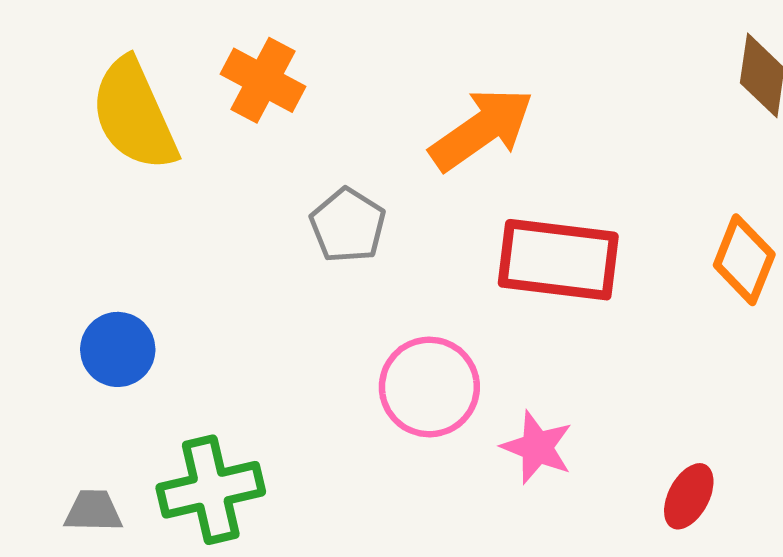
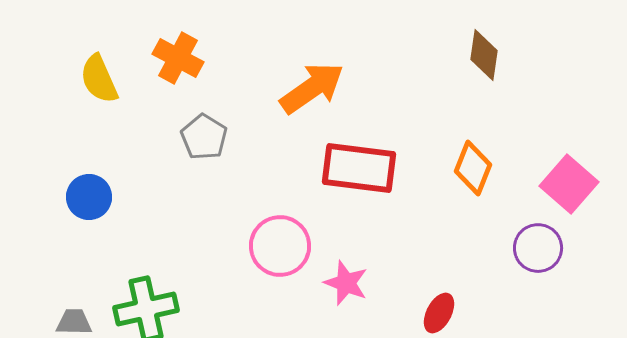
yellow semicircle: (134, 115) -> (99, 79), size x0.7
gray pentagon: (348, 225) -> (204, 137), moved
blue circle: (118, 349) -> (89, 197), moved

